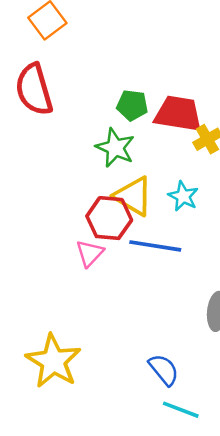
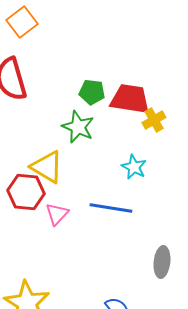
yellow triangle: (133, 196) -> (47, 167), moved
red hexagon: (109, 218) -> (26, 192), moved

